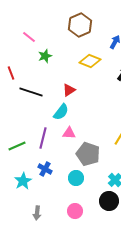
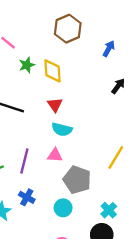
yellow diamond: (90, 61) -> (53, 71), moved, turned 65
red triangle: (69, 90) -> (55, 105), turned -32
cyan semicircle: (61, 112) -> (62, 129), moved, turned 66

